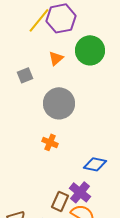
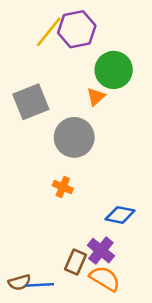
orange triangle: (56, 58) -> (96, 97), moved
gray square: (25, 75) -> (31, 102), size x1.8

